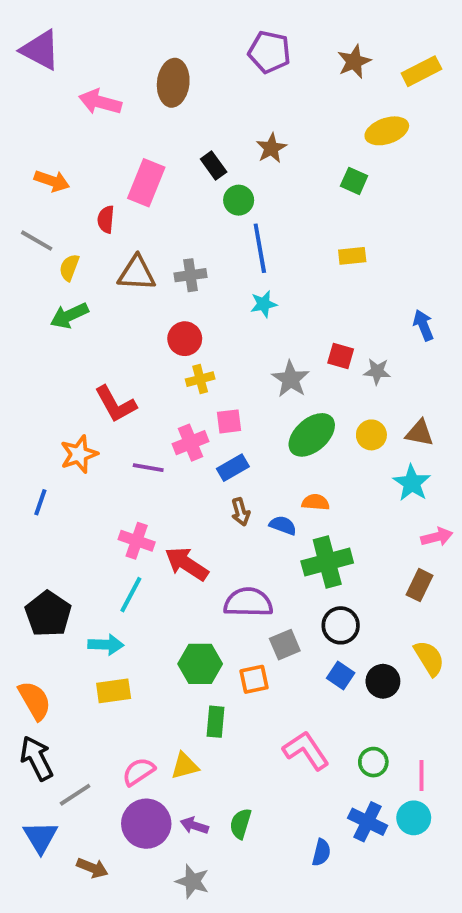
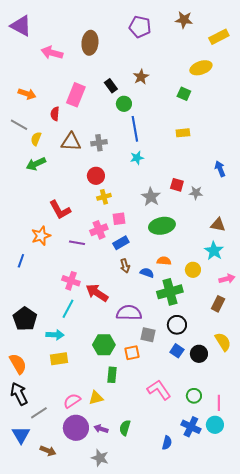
brown star: (354, 62) -> (184, 20), moved, turned 30
green ellipse: (312, 435) -> (162, 226), turned 30
yellow circle: (371, 435) -> (193, 270), moved
gray square: (285, 645) -> (148, 335), turned 35

